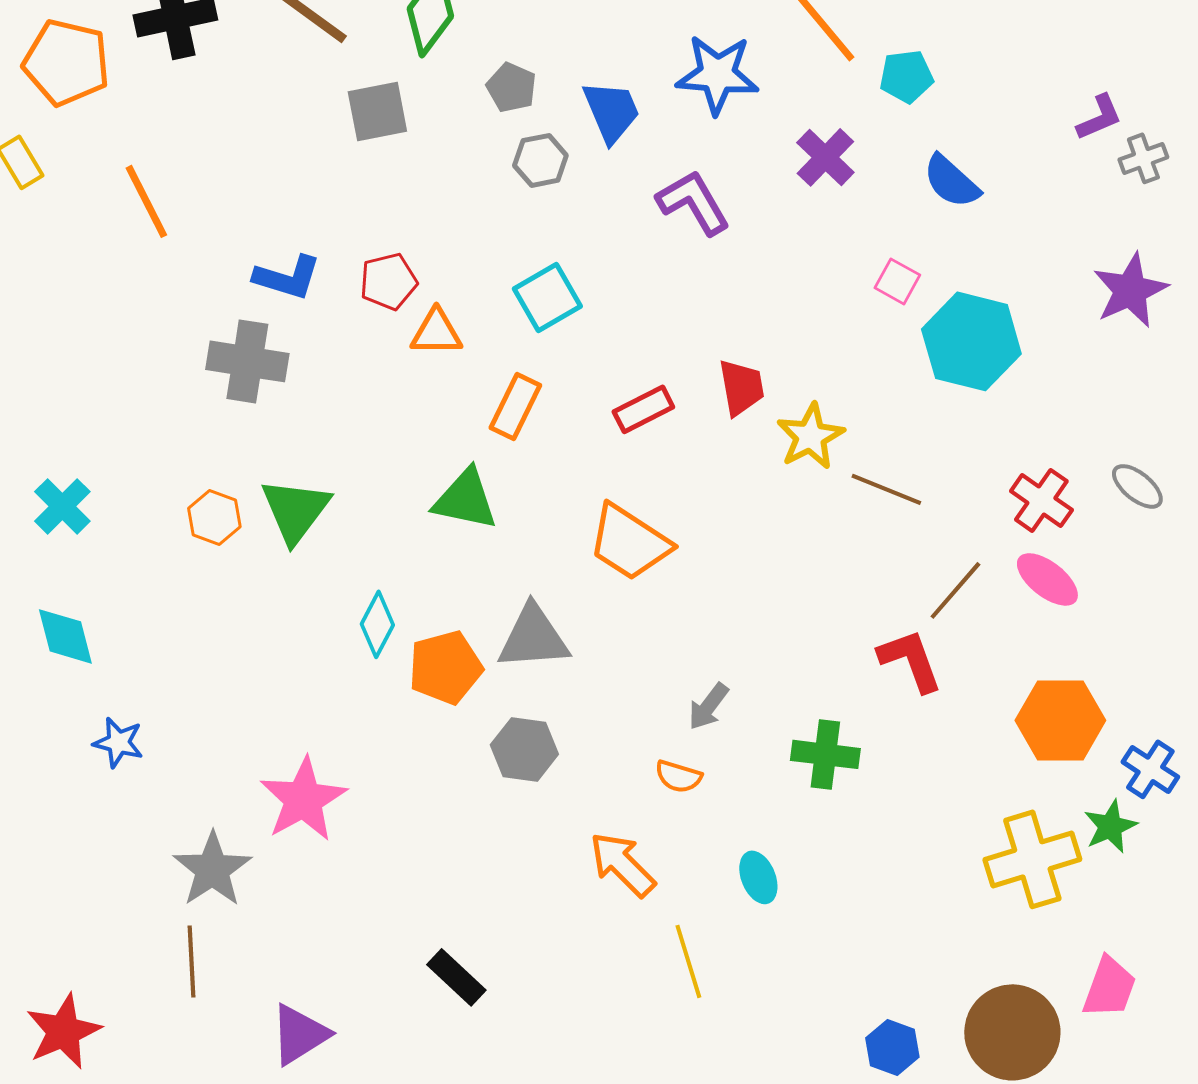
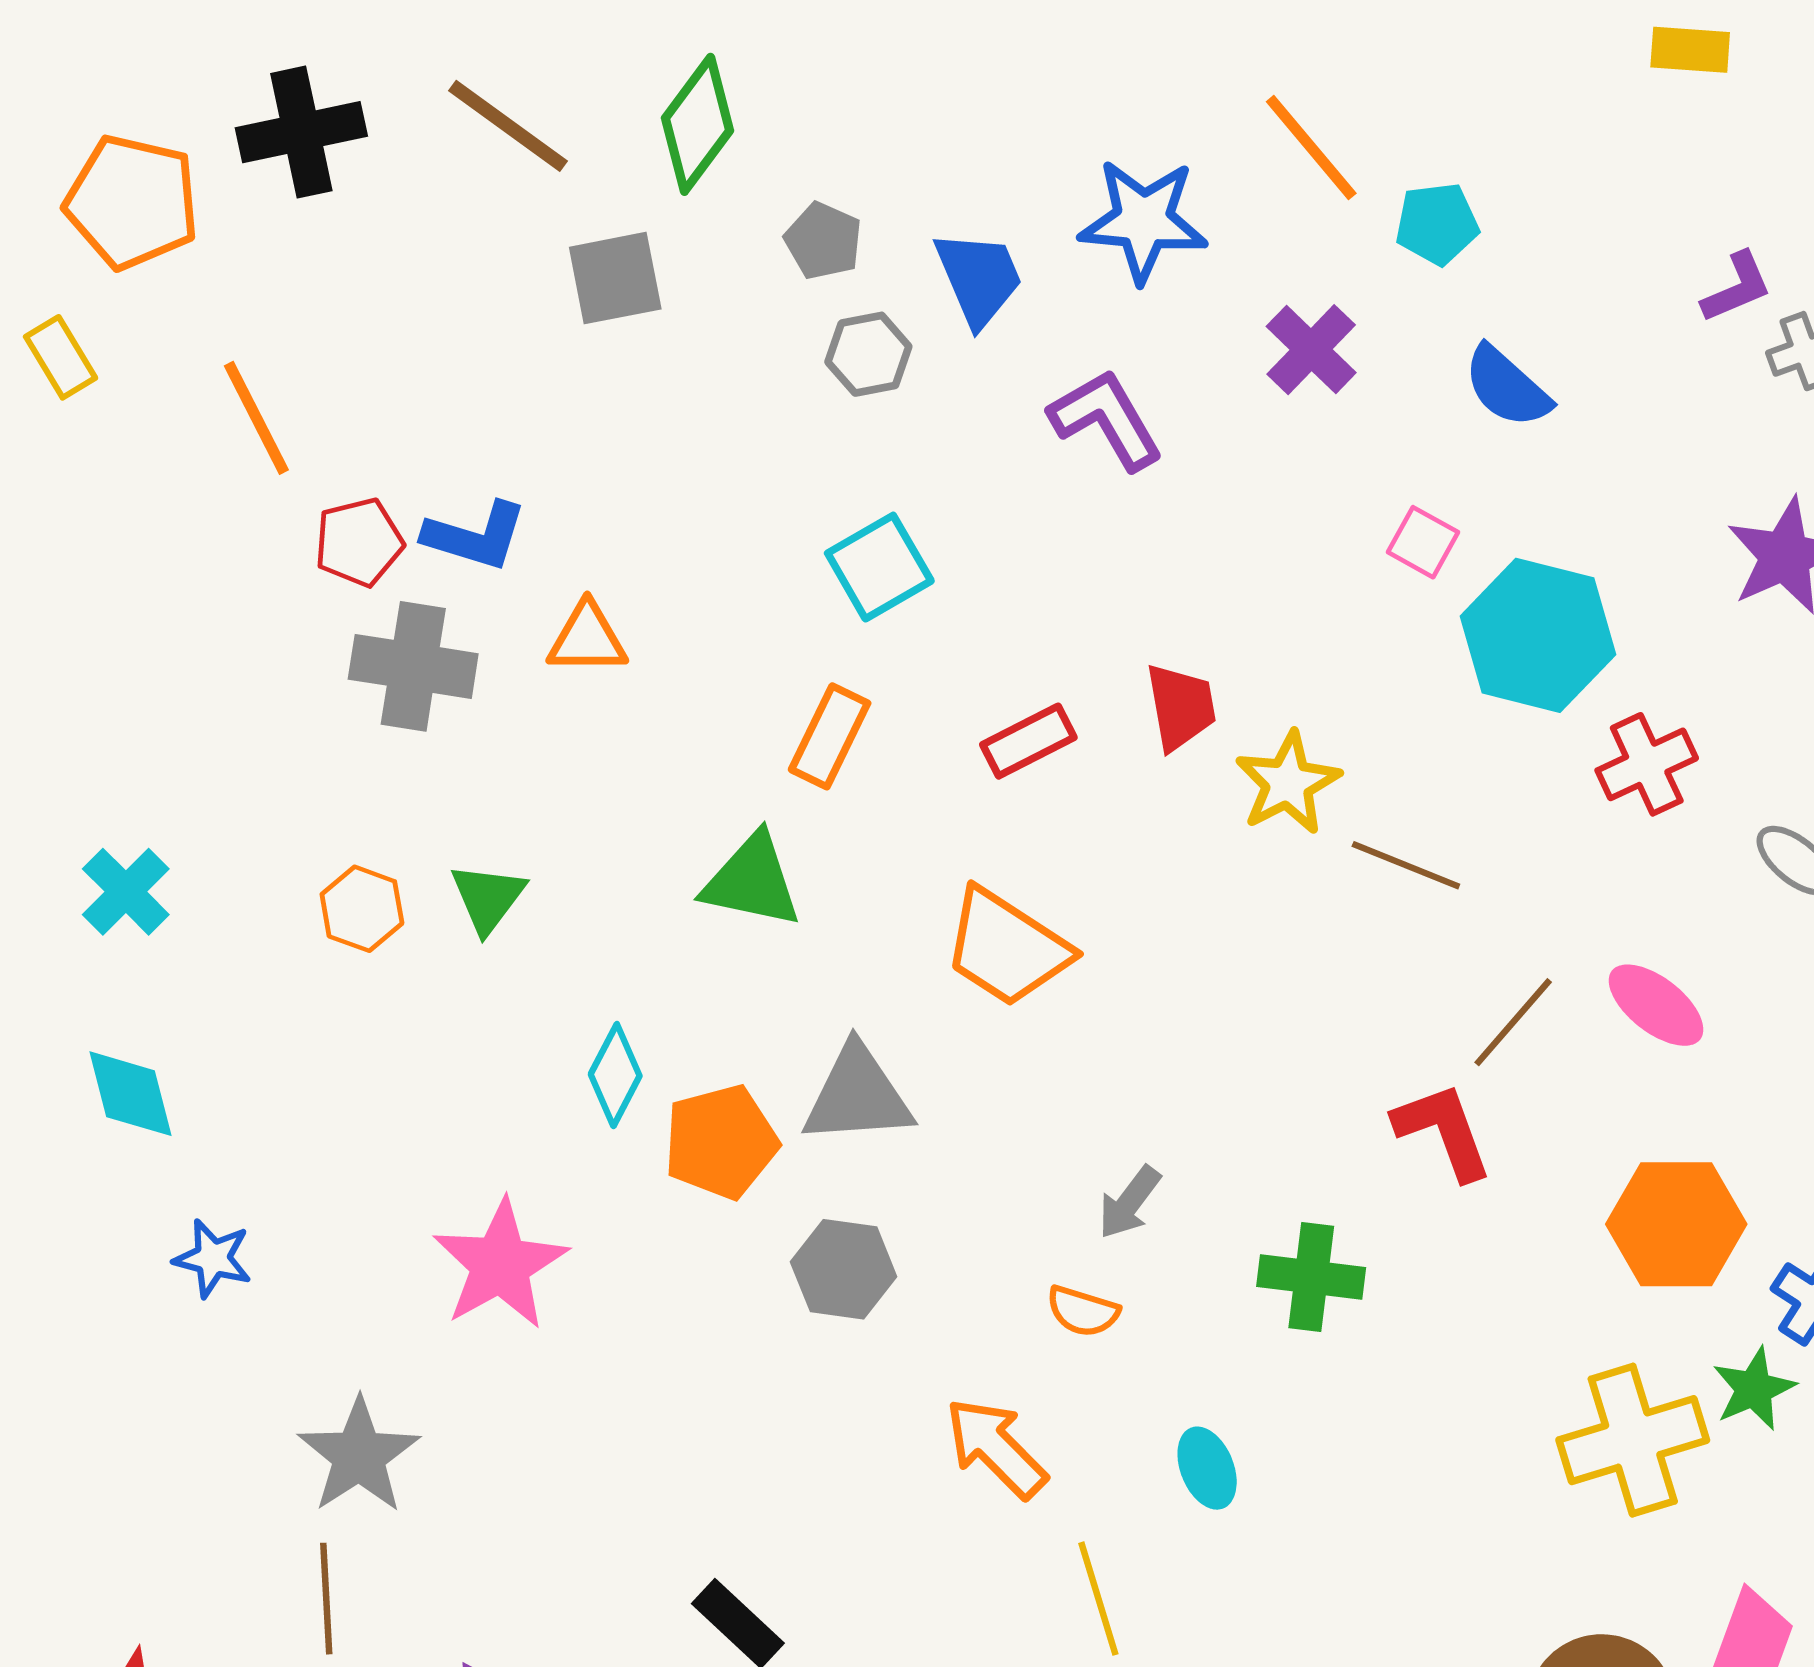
red pentagon: (388, 281) -> (359, 542), moved
orange triangle: (436, 332) -> (587, 638), moved
red cross: (1041, 500) -> (1647, 764), moved, turned 30
green triangle: (295, 510) -> (488, 898), size x0.7
pink star: (303, 799) -> (500, 1265), moved

